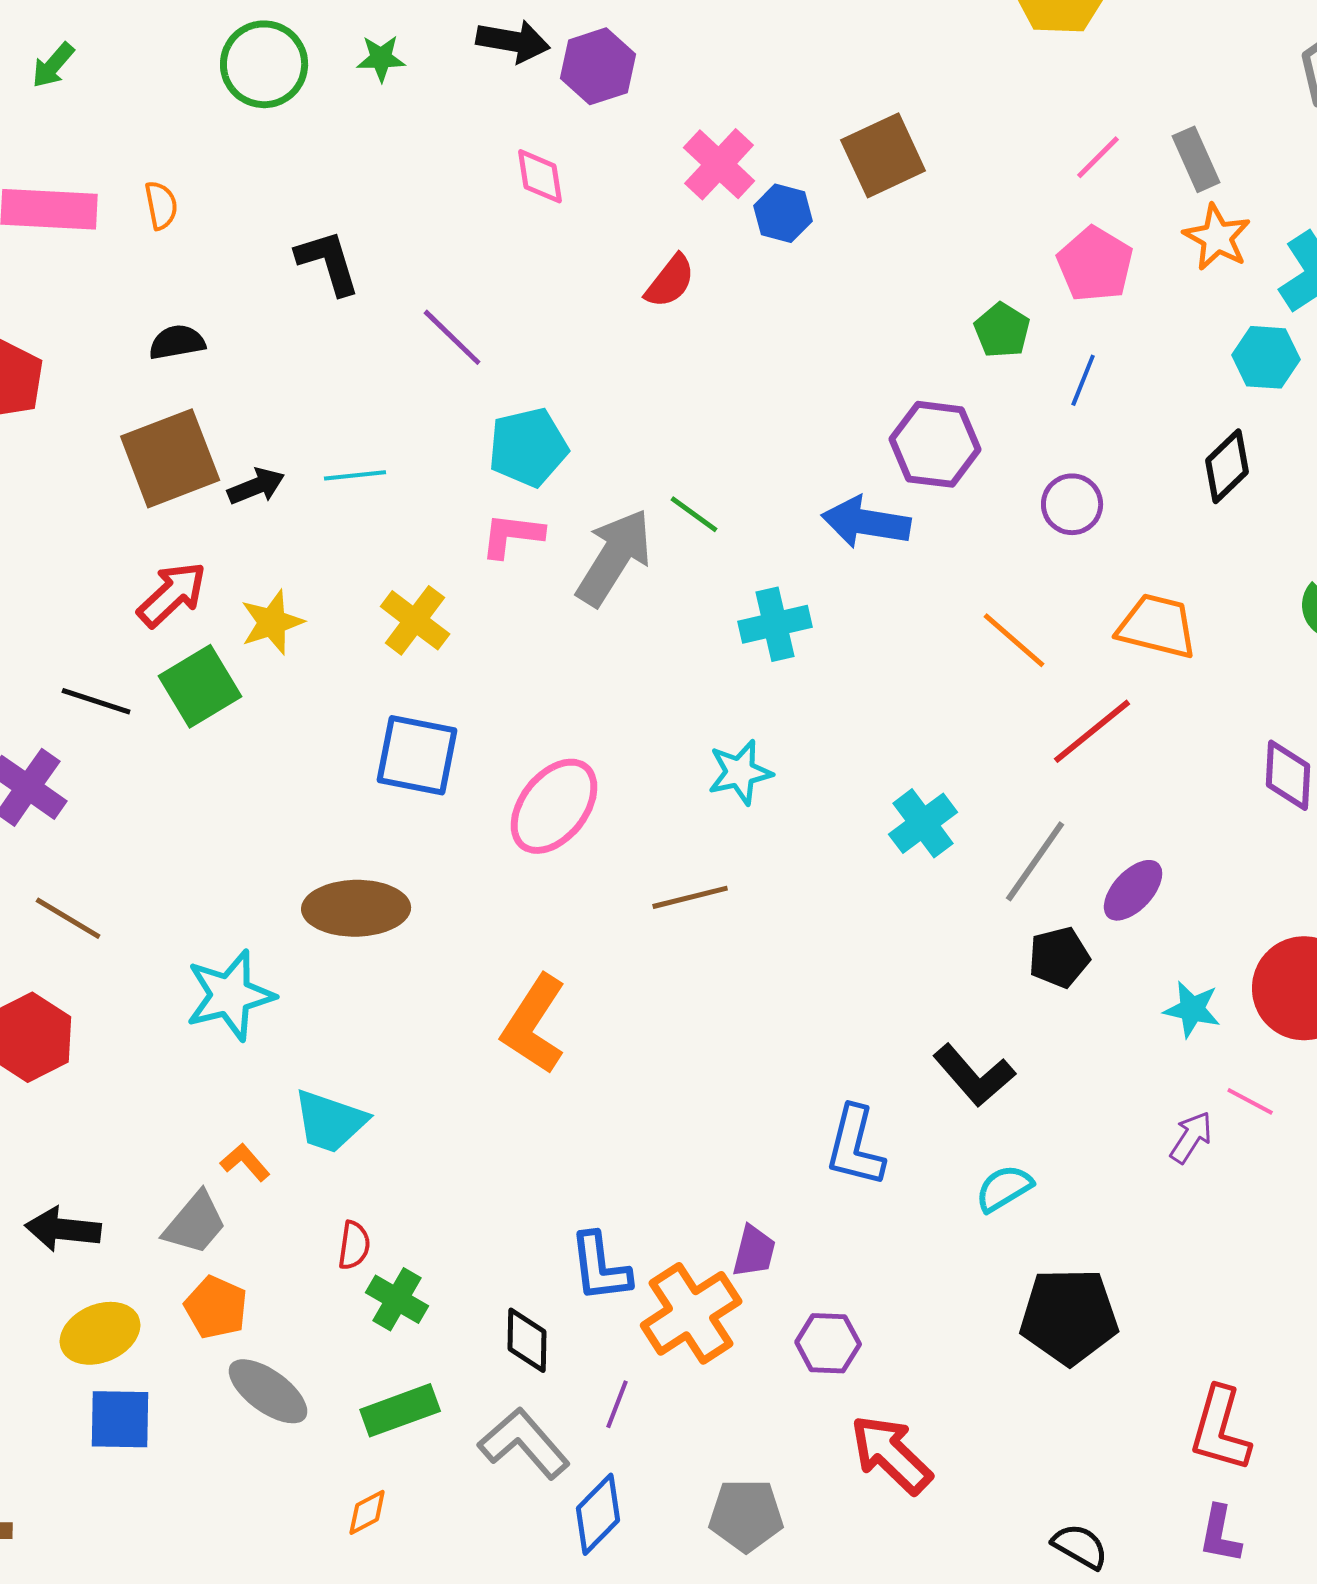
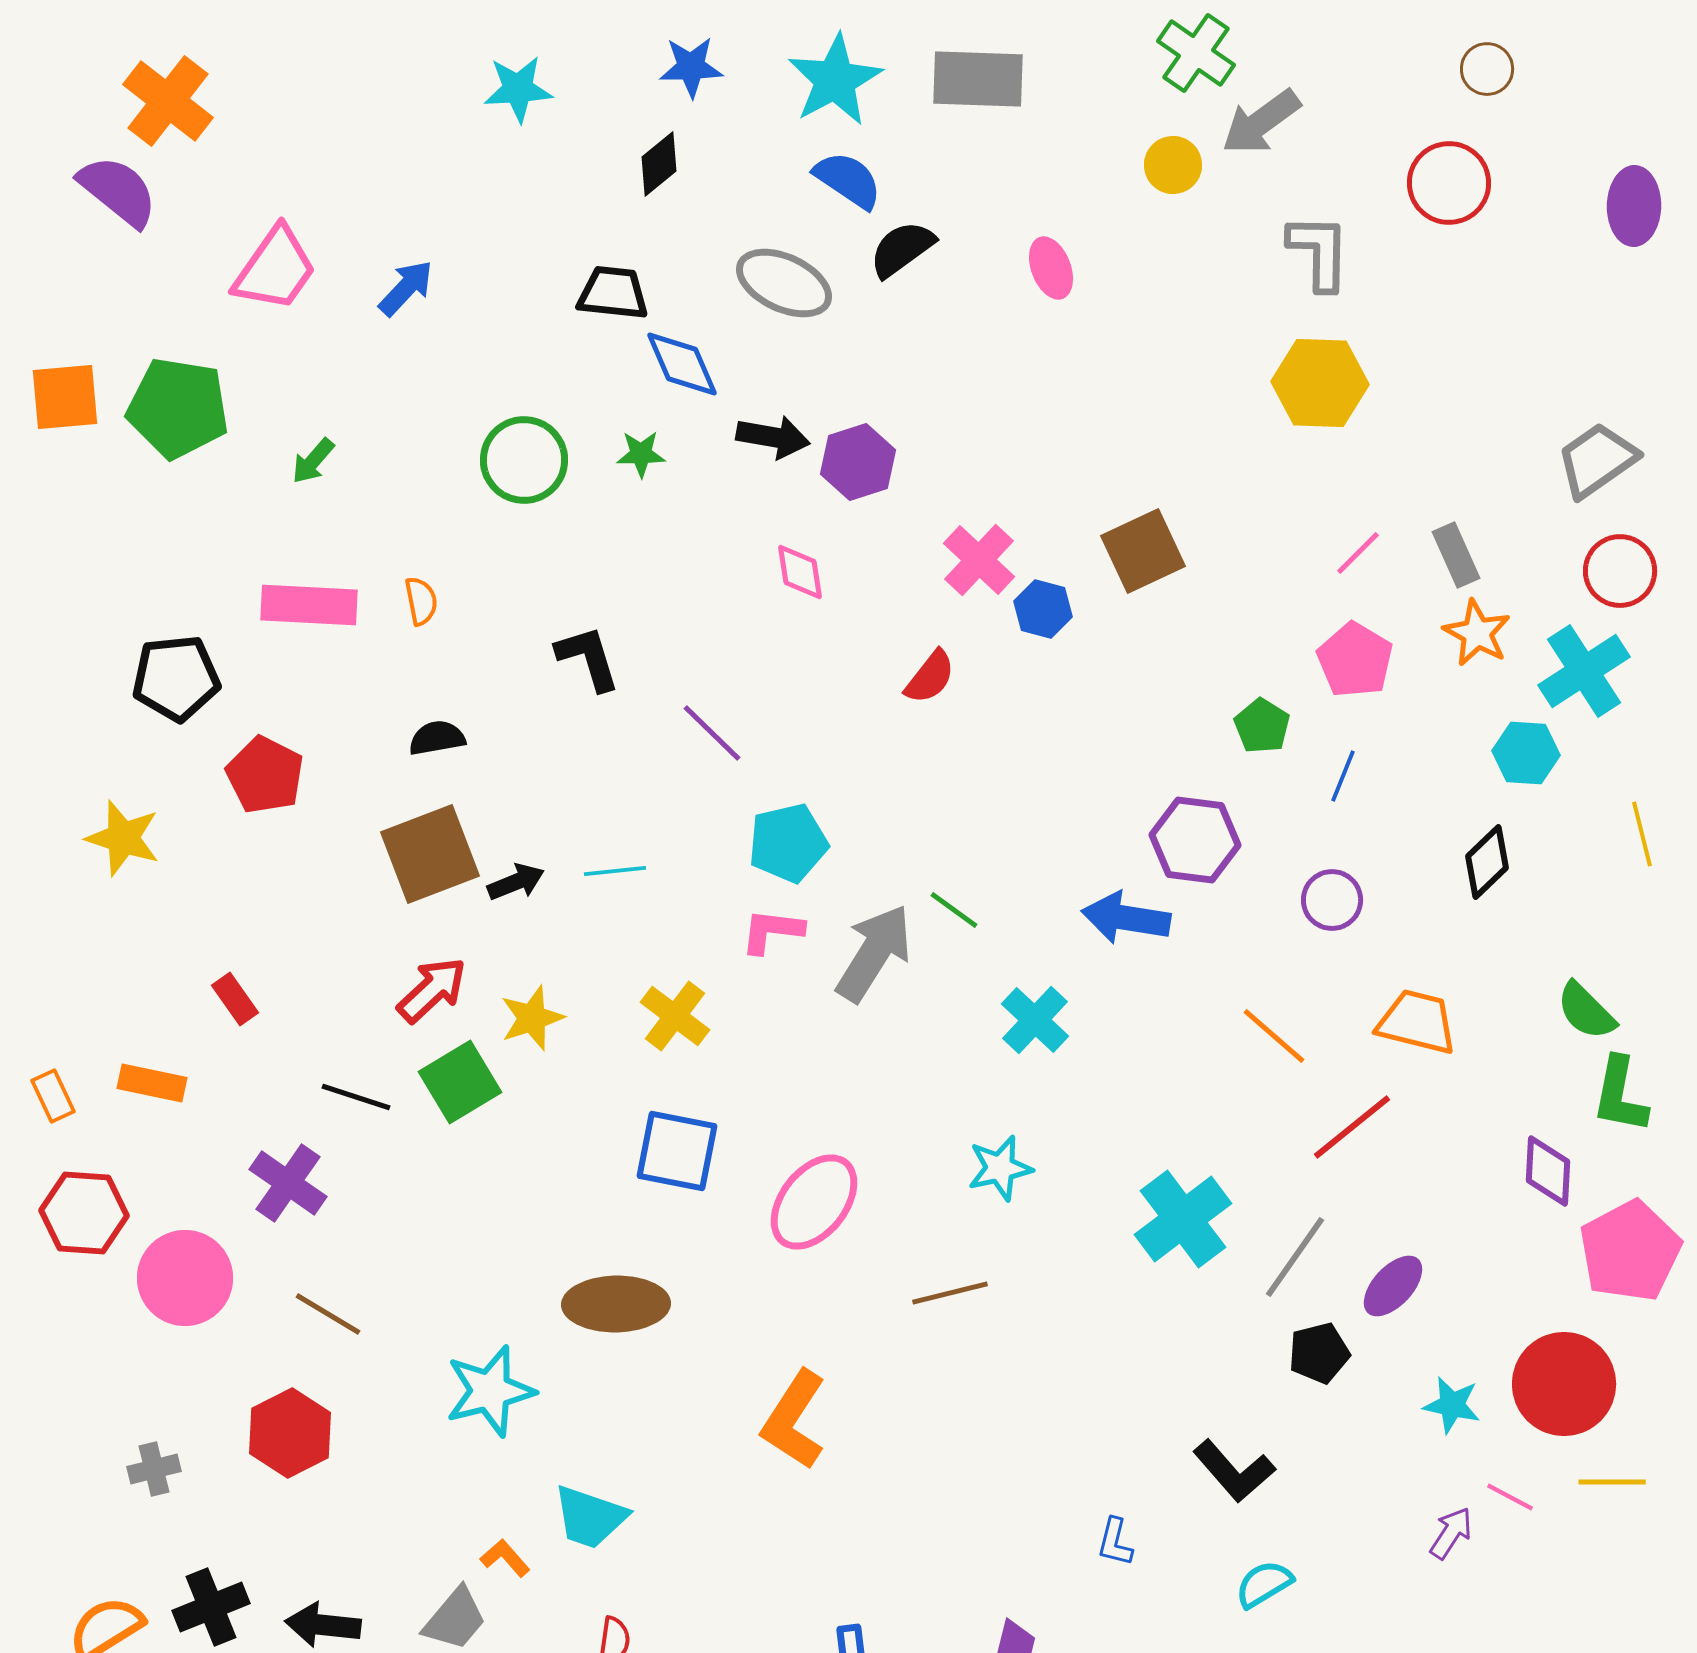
cyan cross: (775, 624) -> (1035, 1020), turned -34
cyan cross: (923, 823) -> (1183, 1219), size x1.4
blue L-shape: (855, 1146) -> (1115, 1542), size x0.6

